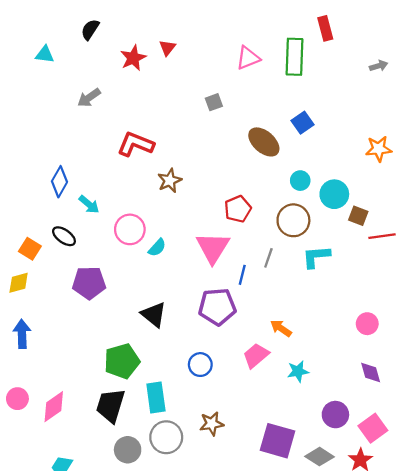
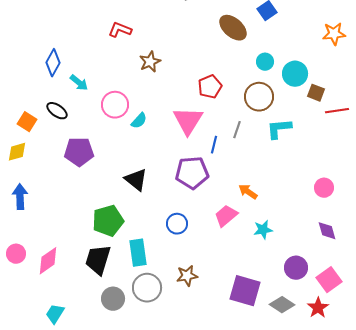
red L-shape: (136, 144) -> (120, 30), size x0.7

